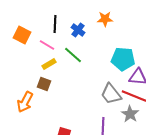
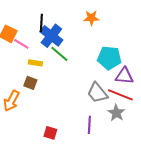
blue cross: (78, 30) -> (51, 36), moved, size x1.6
pink line: (47, 45) -> (21, 44), moved
yellow rectangle: (49, 64) -> (35, 63), turned 40

